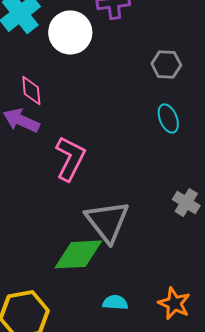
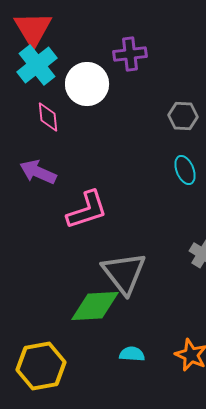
pink diamond: (31, 90) -> (48, 117), moved
pink L-shape: (70, 158) -> (87, 210), turned 45

